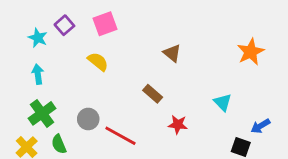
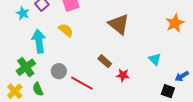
brown triangle: (172, 53) -> (119, 24), size x1.6
cyan arrow: (38, 74) -> (39, 41), moved, size x1.6
brown rectangle: (153, 94) -> (105, 61), moved

